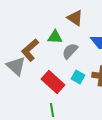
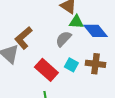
green triangle: (55, 37) -> (76, 22), moved

